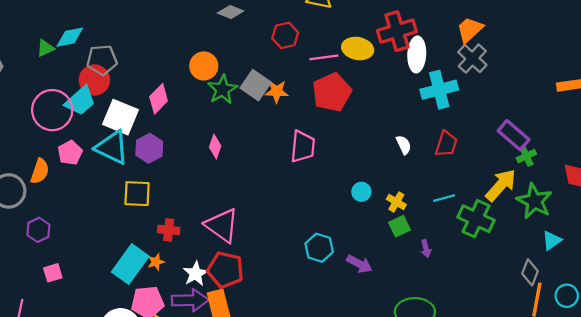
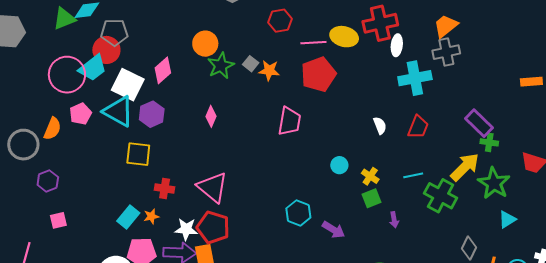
green triangle: (45, 48) -> (64, 19), size x1.4
white ellipse: (417, 54) -> (397, 45), size x0.7
gray cross: (472, 59) -> (446, 52), turned 32
gray square: (256, 85) -> (251, 64), size x0.6
green cross: (526, 156) -> (489, 142), turned 30
cyan rectangle: (130, 264) -> (128, 217), size x0.7
gray diamond: (530, 272) -> (469, 248), moved
white star: (196, 274) -> (186, 229), turned 30

